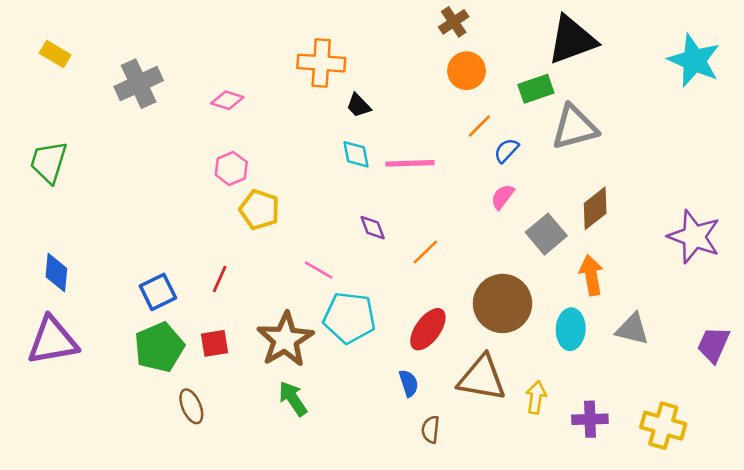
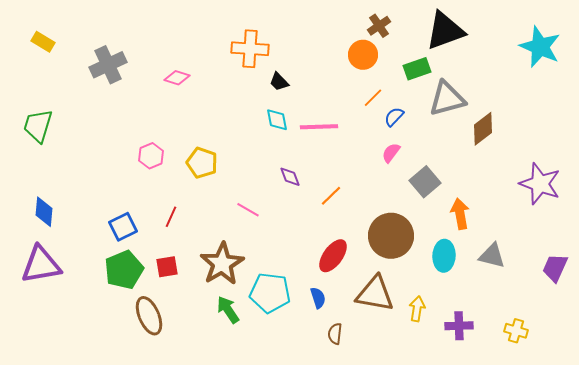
brown cross: (454, 22) -> (379, 26), moved
pink hexagon: (231, 168) -> (151, 156), moved
brown diamond: (595, 208) -> (483, 129), moved
cyan pentagon: (349, 318) -> (270, 293), moved
brown ellipse: (191, 406) -> (149, 316), size x1.4
yellow cross: (663, 426) -> (516, 331), size x0.7

